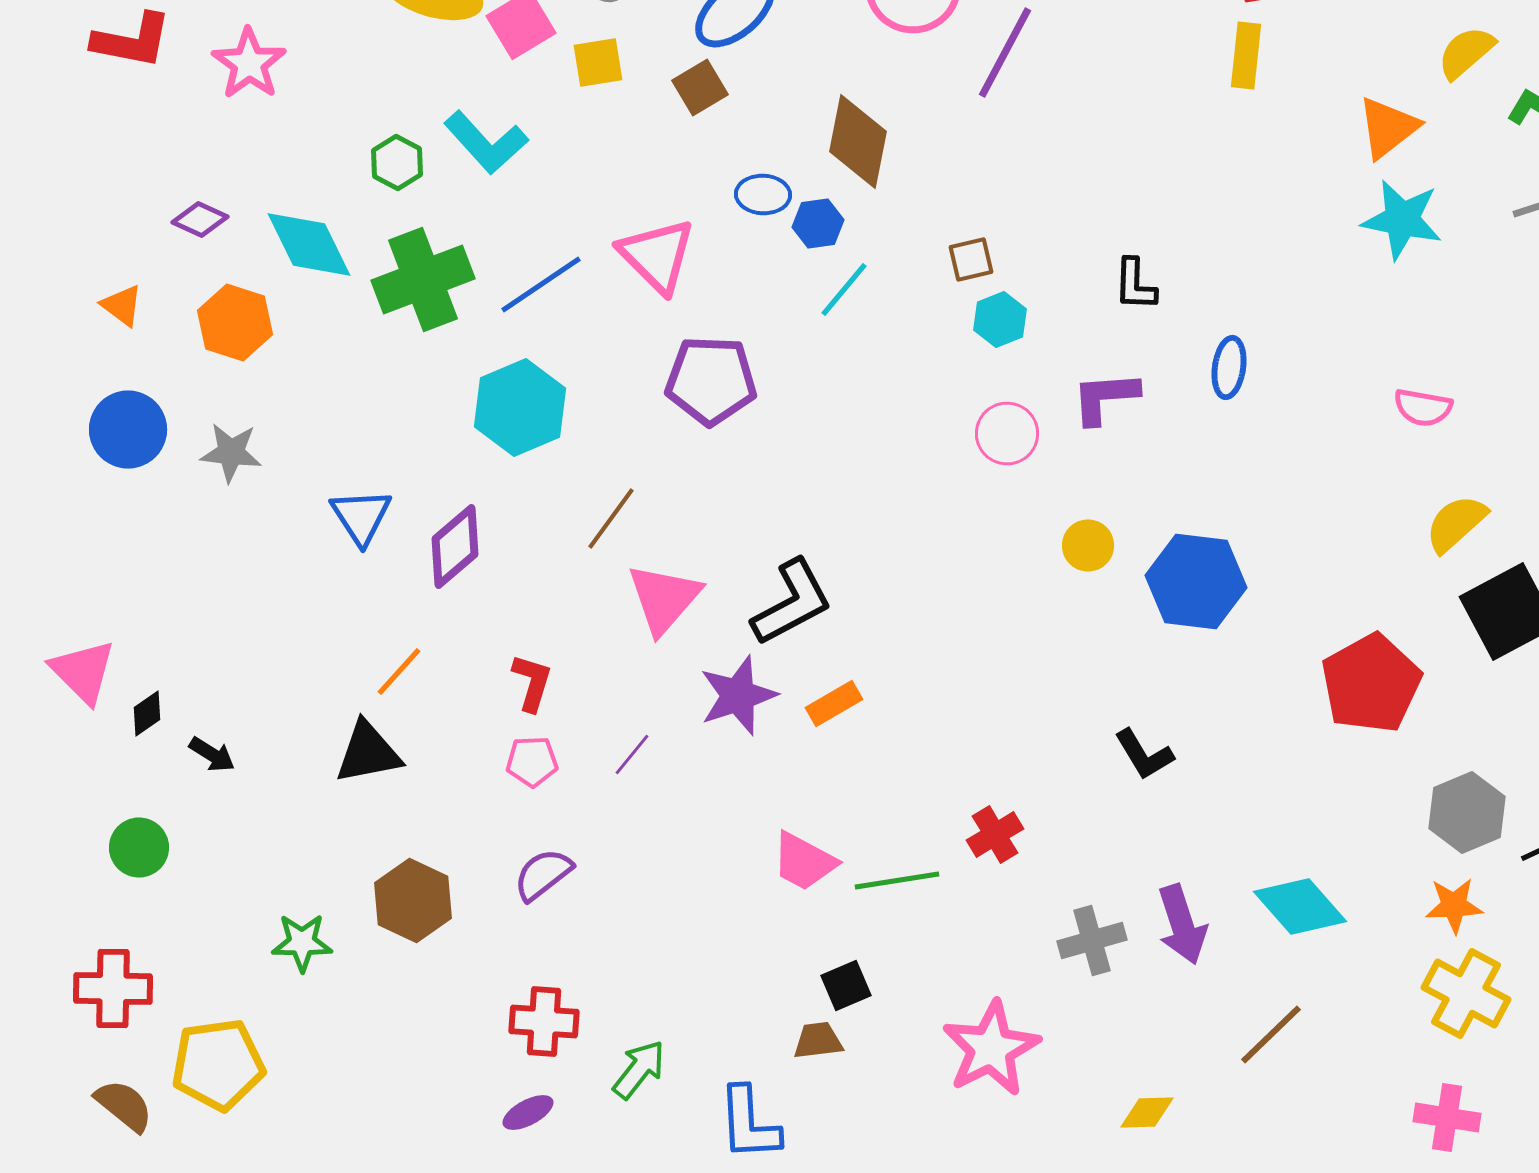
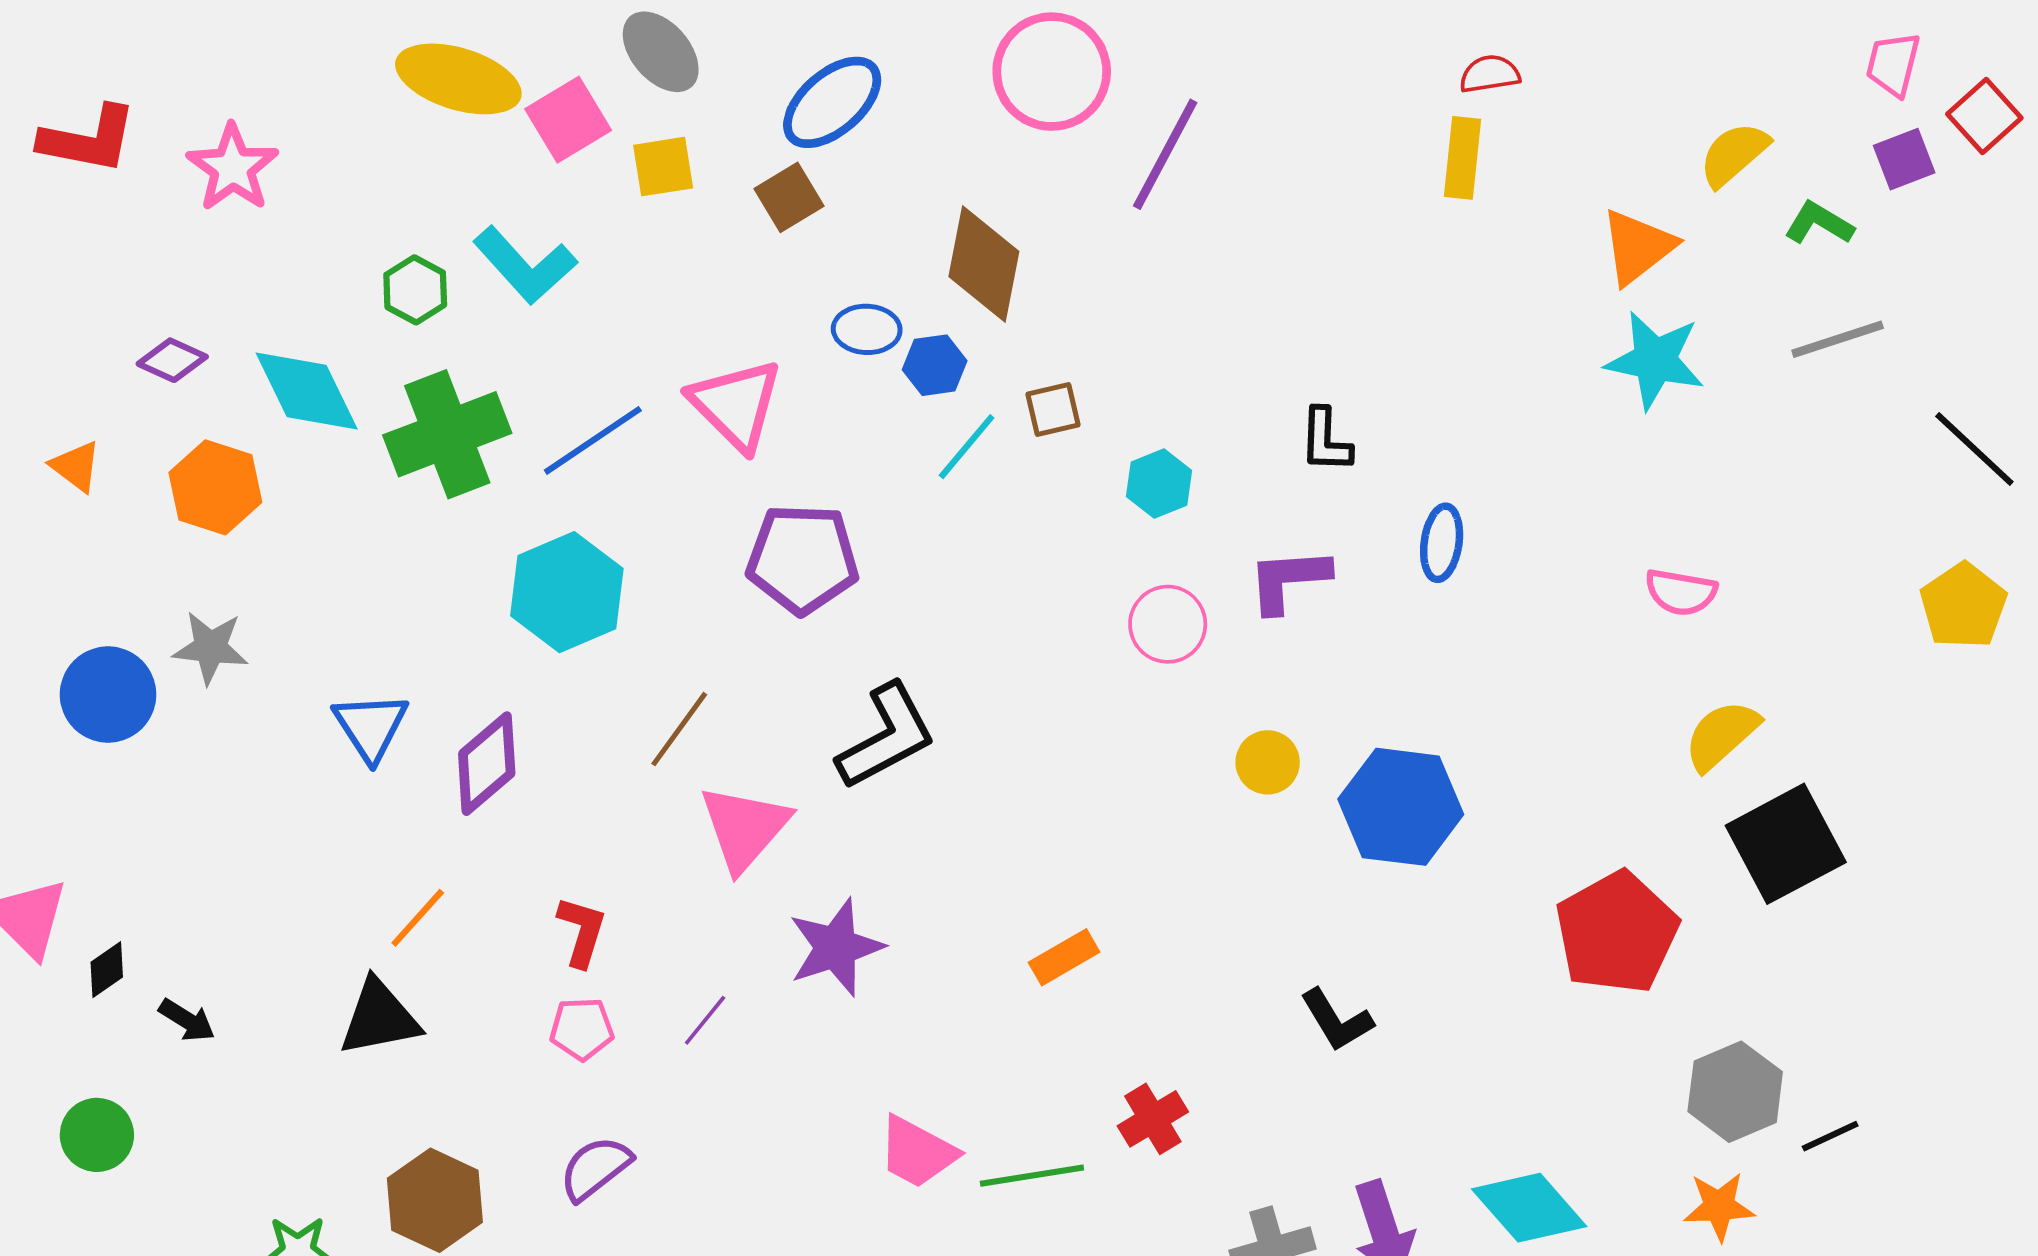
brown square: (971, 260) -> (1053, 410), moved
blue circle: (128, 430) -> (108, 695), moved
black L-shape: (792, 602) -> (886, 736), moved
orange rectangle: (834, 704) -> (1064, 957), moved

